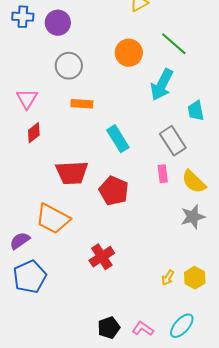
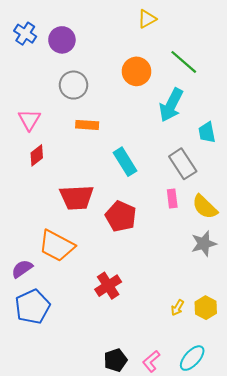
blue cross: (23, 17) -> (25, 34), turned 30
pink L-shape: (143, 329) -> (151, 361), turned -75

